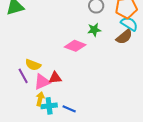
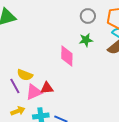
pink diamond: (75, 46) -> (67, 56), turned 70
yellow arrow: (40, 99) -> (18, 111), moved, turned 56

